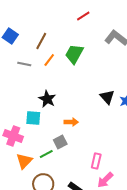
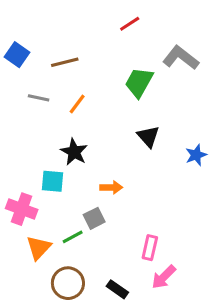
brown line: (41, 41) -> (65, 62), turned 48
green trapezoid: (74, 54) -> (139, 82), moved
orange line: (49, 60) -> (77, 104), moved
black triangle: (107, 97) -> (148, 136), moved

